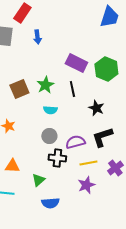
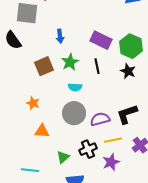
blue arrow: (37, 37) -> (60, 36), moved
black star: (96, 108) -> (128, 71), moved
gray circle: (49, 136) -> (74, 113), size x1.5
black cross: (57, 158) -> (88, 149), moved, turned -30
orange triangle: (12, 166) -> (42, 131), moved

